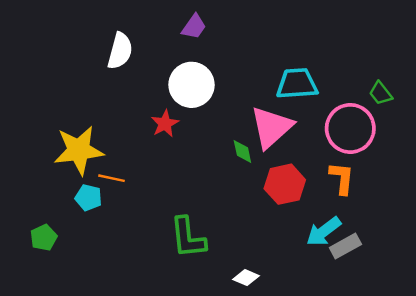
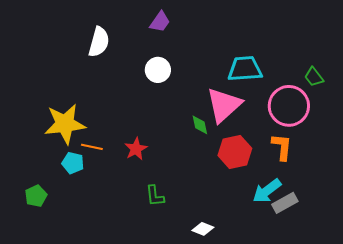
white circle: (191, 85) -> (158, 70), size x0.7
red star: (165, 124) -> (136, 149), moved
green L-shape: (188, 238) -> (155, 196), size x0.6

